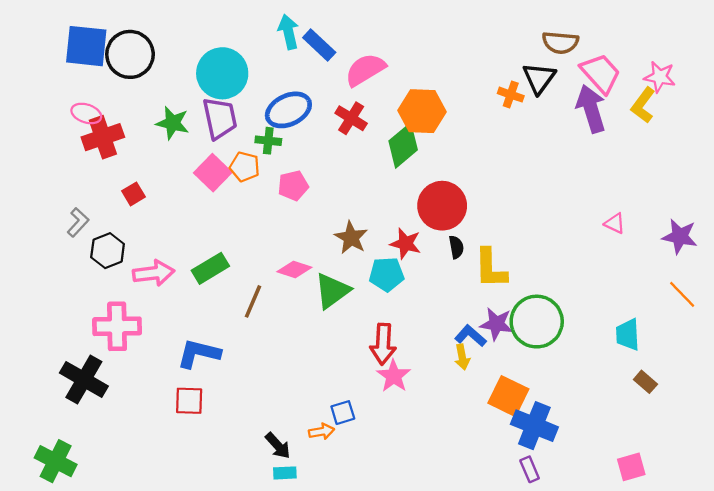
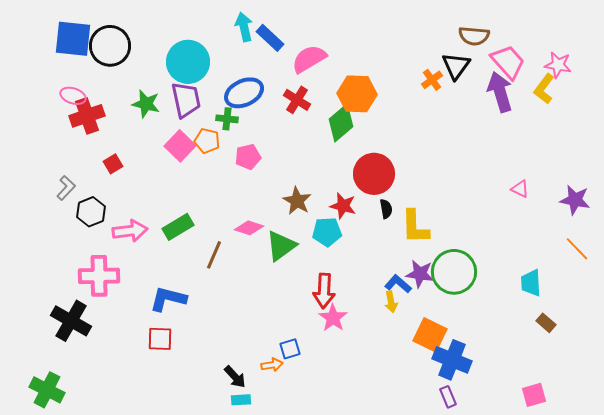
orange cross: (511, 95) -> (432, 80), turned 35

